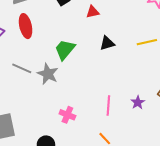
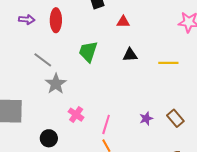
green trapezoid: (65, 50) -> (88, 52), turned -35
gray star: (48, 74) -> (56, 84), moved
pink line: (108, 105) -> (106, 124), moved

